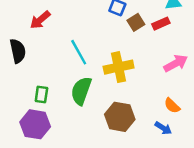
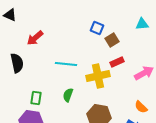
red rectangle: (161, 24) -> (117, 62), moved
cyan line: (79, 52) -> (66, 64), turned -55
green semicircle: (81, 91) -> (68, 95), size x0.6

